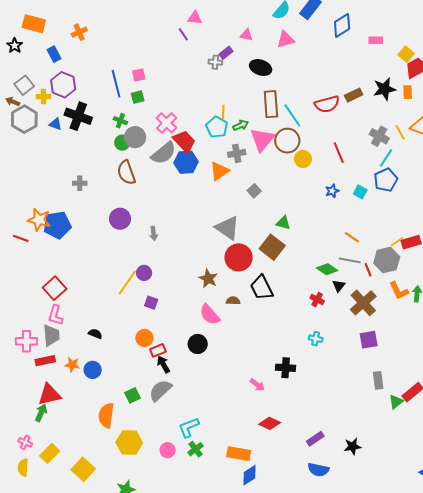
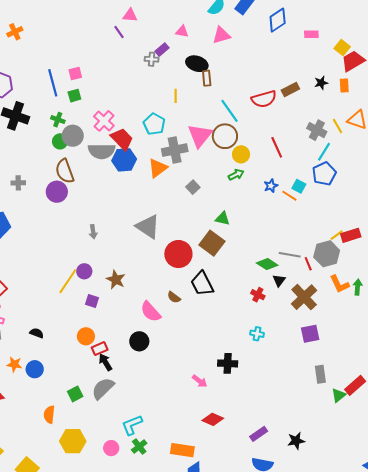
black star: (384, 89) -> (321, 83), size x0.6
brown rectangle: (271, 104) -> (207, 78), moved, size x0.6
yellow line: (223, 112) -> (176, 96), moved
green arrow: (241, 125) -> (236, 175), moved
gray semicircle: (164, 153) -> (102, 151), turned 40
gray cross: (237, 153) -> (175, 150), size x1.4
purple circle: (120, 219) -> (57, 192), moved
gray triangle: (227, 228) -> (148, 227), moved
orange line: (352, 237) -> (289, 196), moved
brown star: (208, 279) -> (116, 280), moved
brown semicircle: (233, 301) -> (174, 297), turned -144
orange semicircle: (106, 415) -> (49, 414), size x0.7

